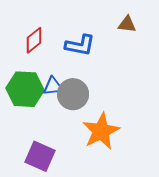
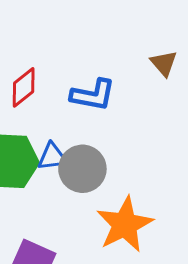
brown triangle: (127, 24) -> (164, 63), turned 42

